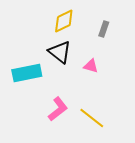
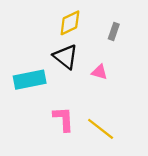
pink L-shape: (58, 109) -> (63, 119), turned -55

